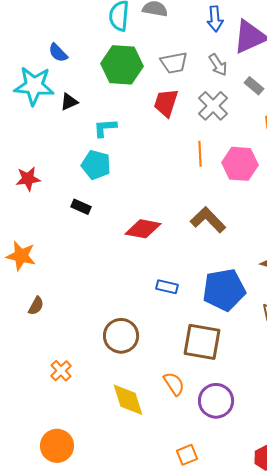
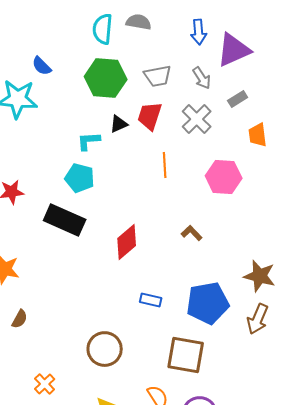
gray rectangle: (254, 86) -> (238, 99), turned -72
black triangle: (69, 102) -> (119, 124), moved
orange line: (200, 154) -> (165, 165), moved
black rectangle: (81, 207) -> (65, 220), size x2.0
brown L-shape: (208, 220) -> (192, 233), size x0.6
red diamond: (143, 229) -> (127, 242), turned -51

